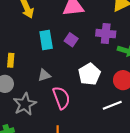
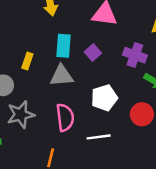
yellow rectangle: (11, 60) -> (27, 61), moved
gray triangle: (44, 75) -> (62, 76), moved, size x1.5
white line: (112, 105) -> (99, 137), moved

